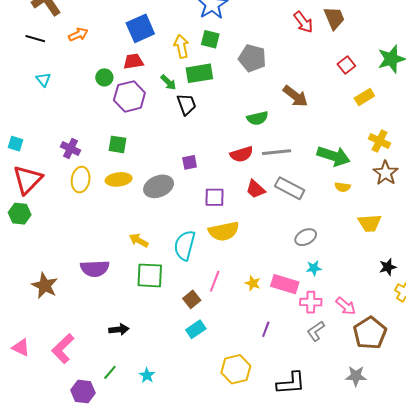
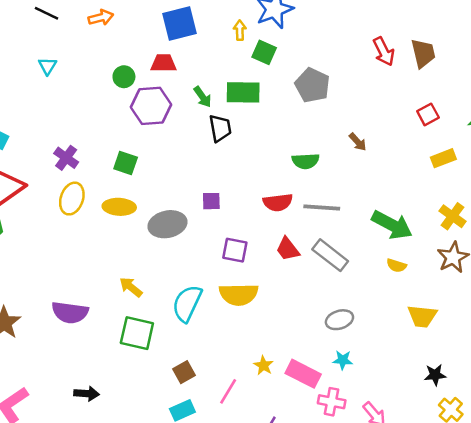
yellow arrow: (181, 46) -> (240, 30), moved, size x0.7
brown arrow: (295, 96) -> (358, 142), size x0.6
pink line: (215, 281) -> (228, 391), moved

